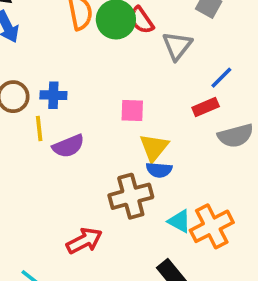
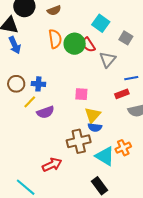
blue line: (221, 78) -> (131, 78), turned 32
yellow line: (39, 128) -> (30, 102), turned 48
cyan triangle: (179, 221) -> (105, 156), size x1.5
orange cross: (212, 226) -> (123, 148), moved, size x0.7

